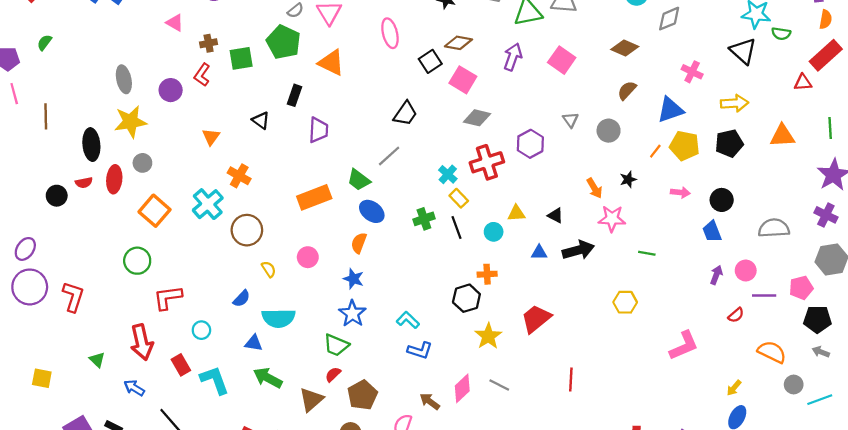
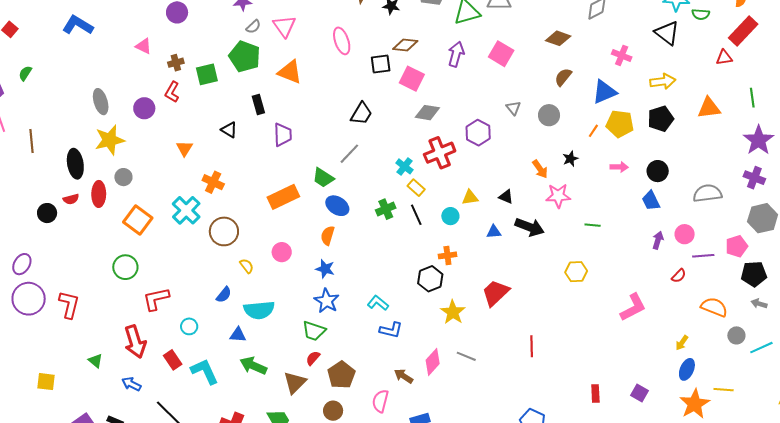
black square: (430, 61) -> (381, 64), turned 30
black rectangle: (294, 95) -> (258, 104), turned -30
black arrow: (578, 250) -> (530, 227), turned 40

